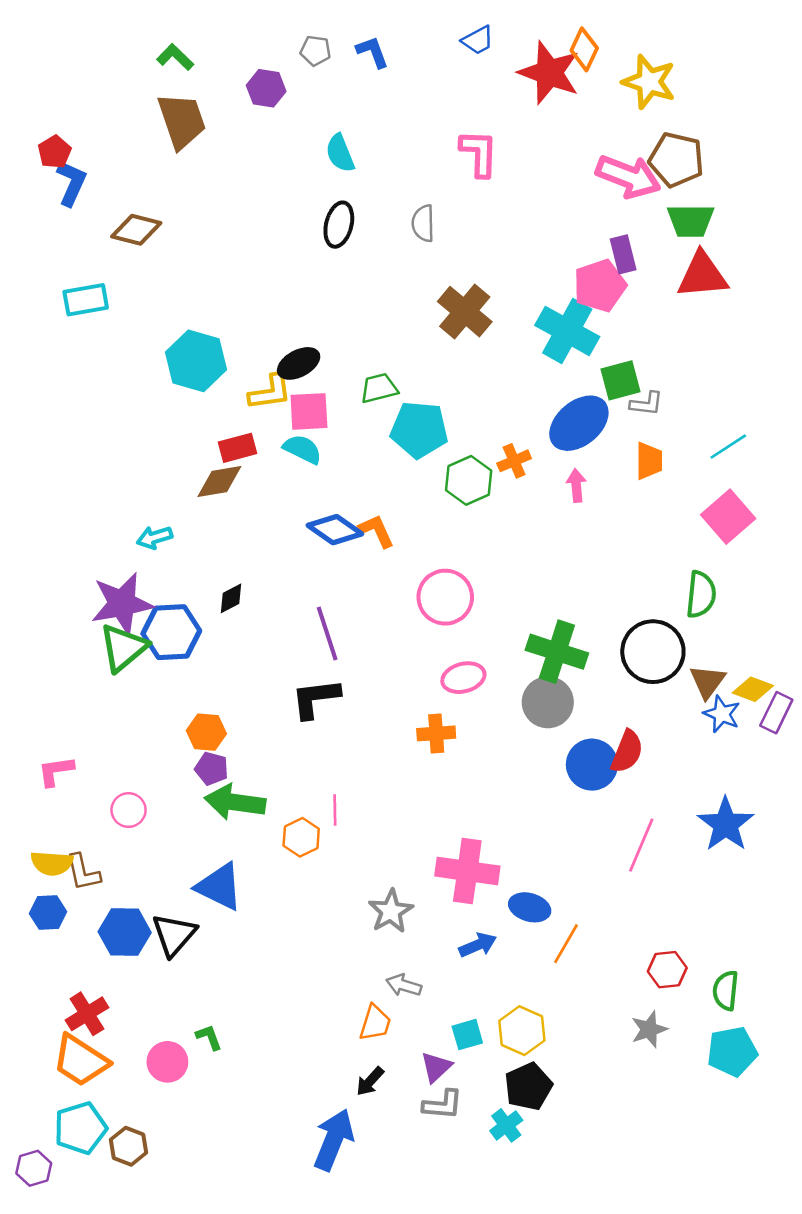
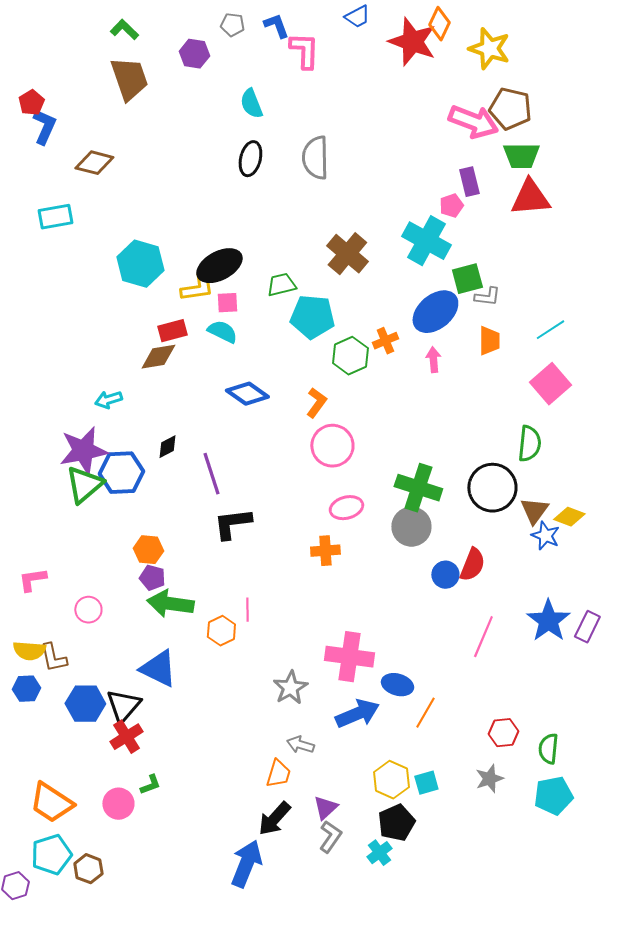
pink L-shape: (479, 153) -> (304, 51), moved
gray semicircle: (423, 223) -> (315, 158), size x1.5
pink pentagon: (600, 286) -> (451, 206), size x0.6
brown cross: (465, 312) -> (347, 254), moved
black ellipse: (299, 363) -> (219, 266), size x1.4
pink square: (309, 411) -> (227, 303), size x0.7
orange L-shape: (376, 531) -> (316, 403), moved, turned 60
purple line: (327, 633) -> (211, 474), moved
purple rectangle: (776, 713) -> (587, 627), moved
blue circle: (592, 765) -> (445, 575), size x0.7
blue arrow: (478, 945) -> (357, 714), size x1.5
red cross: (87, 1014) -> (126, 737), moved
cyan square: (467, 1035) -> (426, 783), moved
green L-shape: (209, 1037) -> (150, 785), turned 90
black arrow: (370, 1081) -> (274, 819), size x1.5
gray L-shape: (443, 1105) -> (330, 837), turned -60

